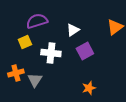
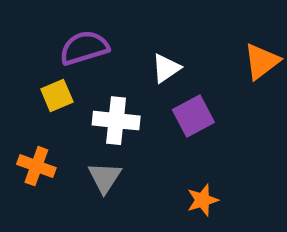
orange cross: (16, 73) -> (36, 166), turned 35
gray triangle: (35, 80) -> (105, 177), moved

